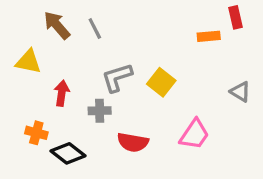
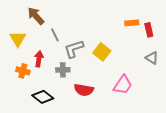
red rectangle: (236, 17) -> (149, 30), moved
gray line: (95, 28) -> (55, 35), moved
yellow triangle: (28, 62) -> (18, 39), turned 48
orange cross: (36, 133) -> (23, 71), moved

